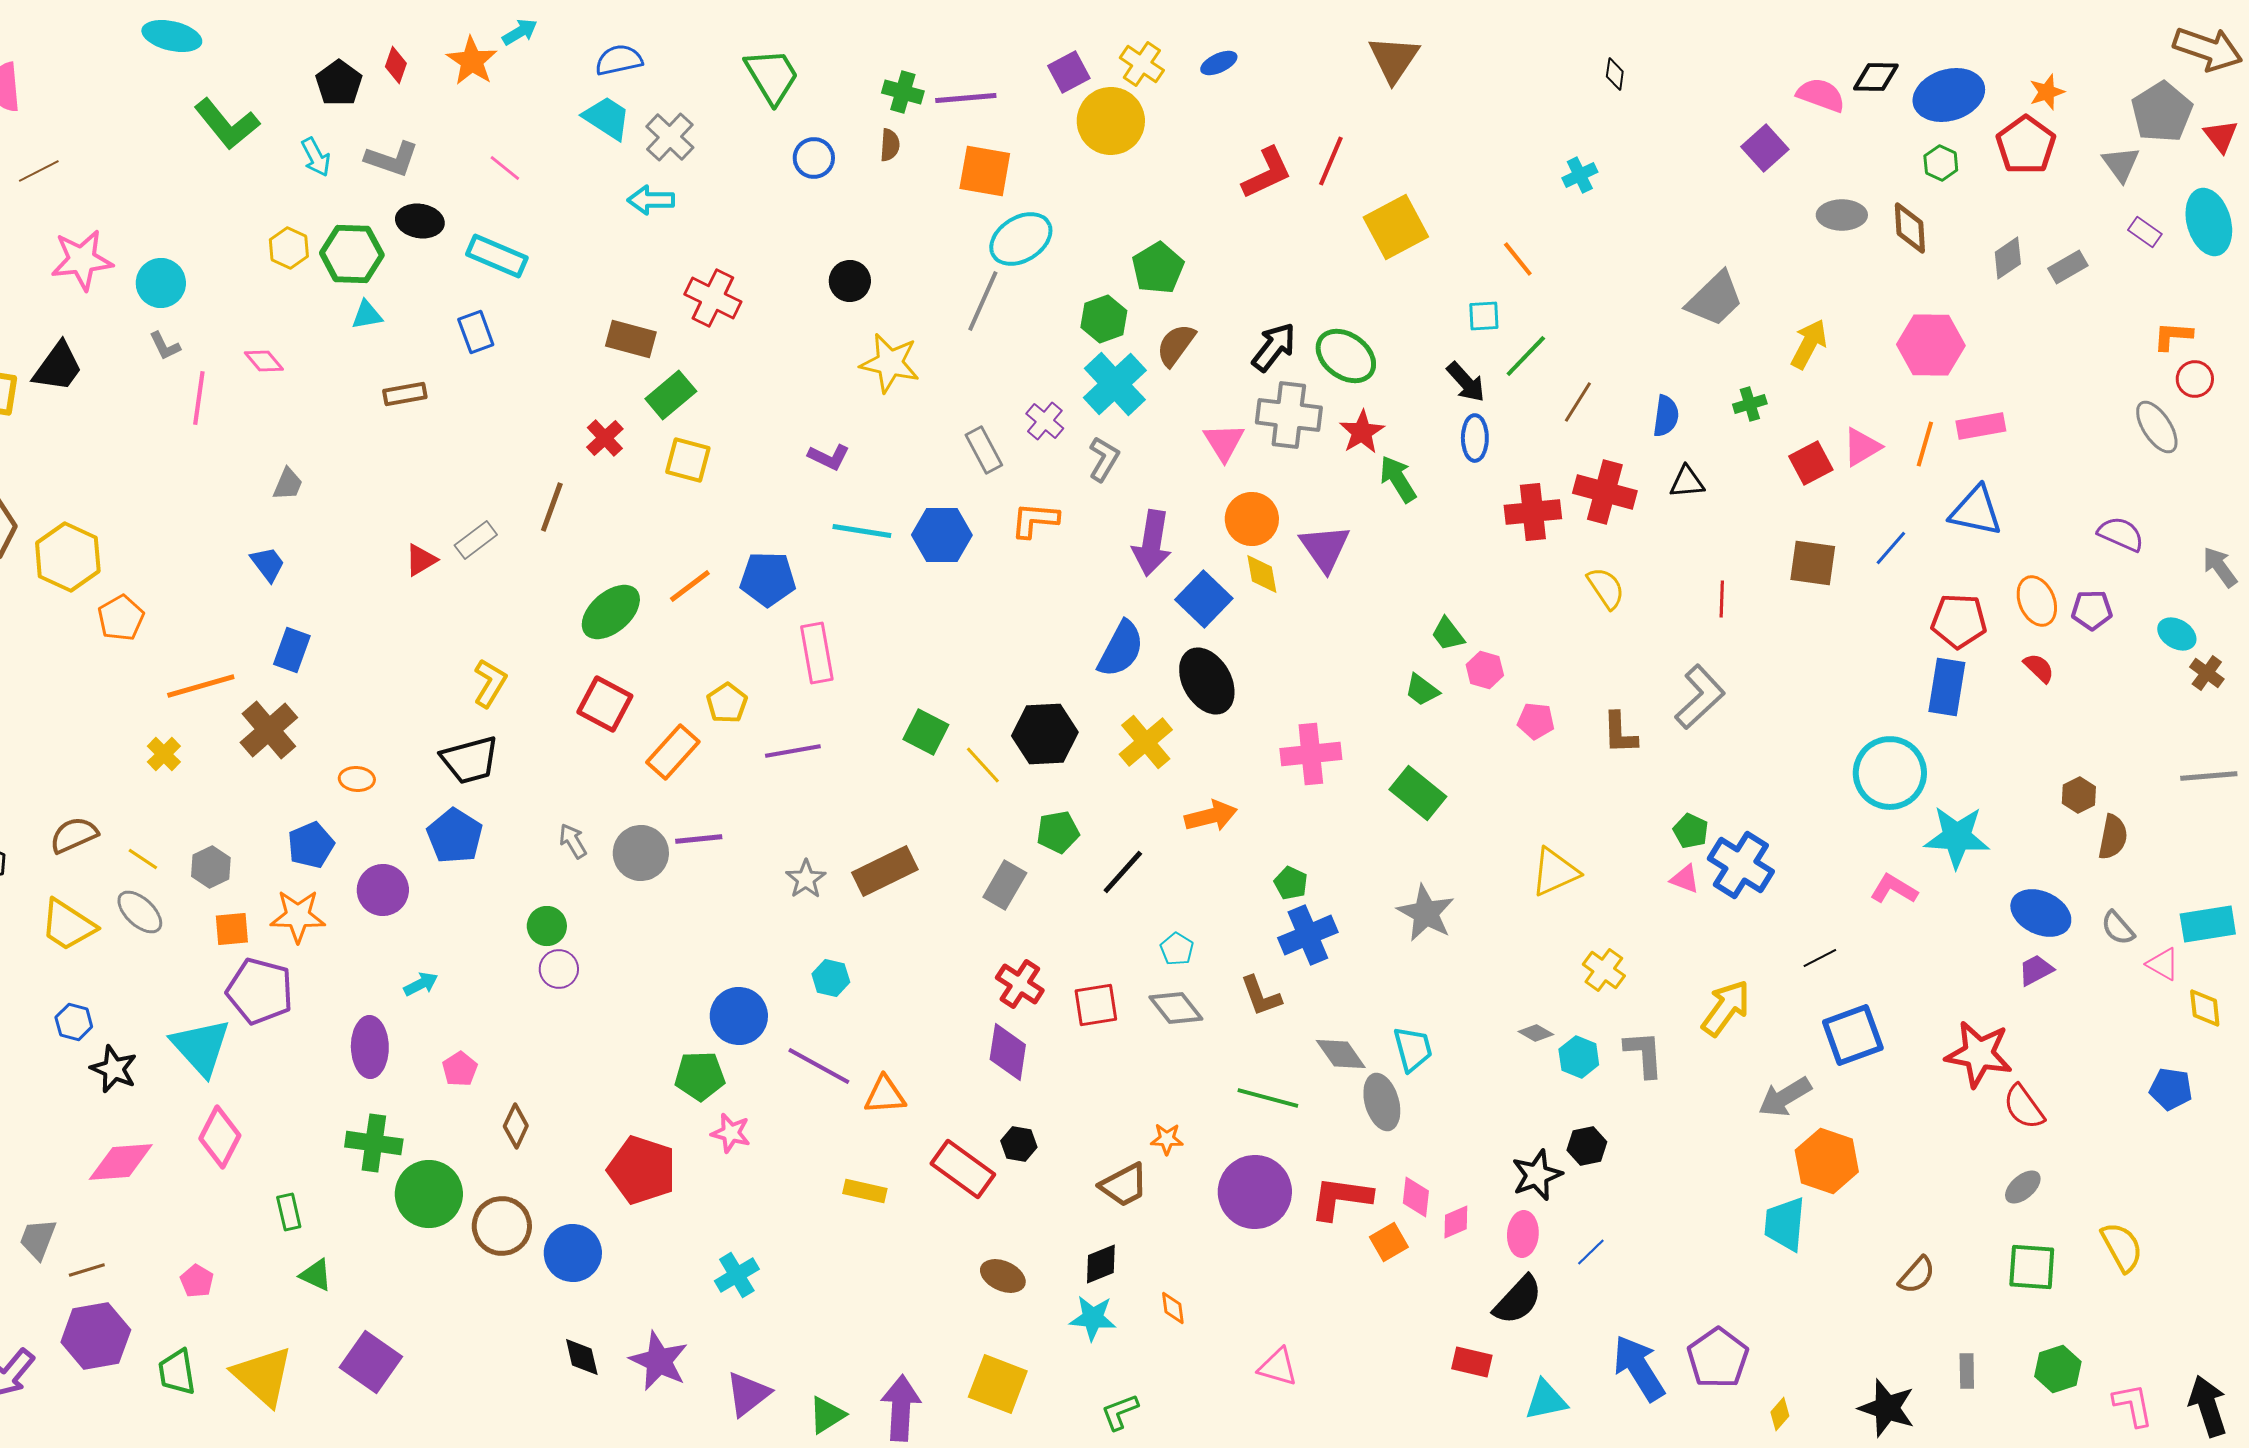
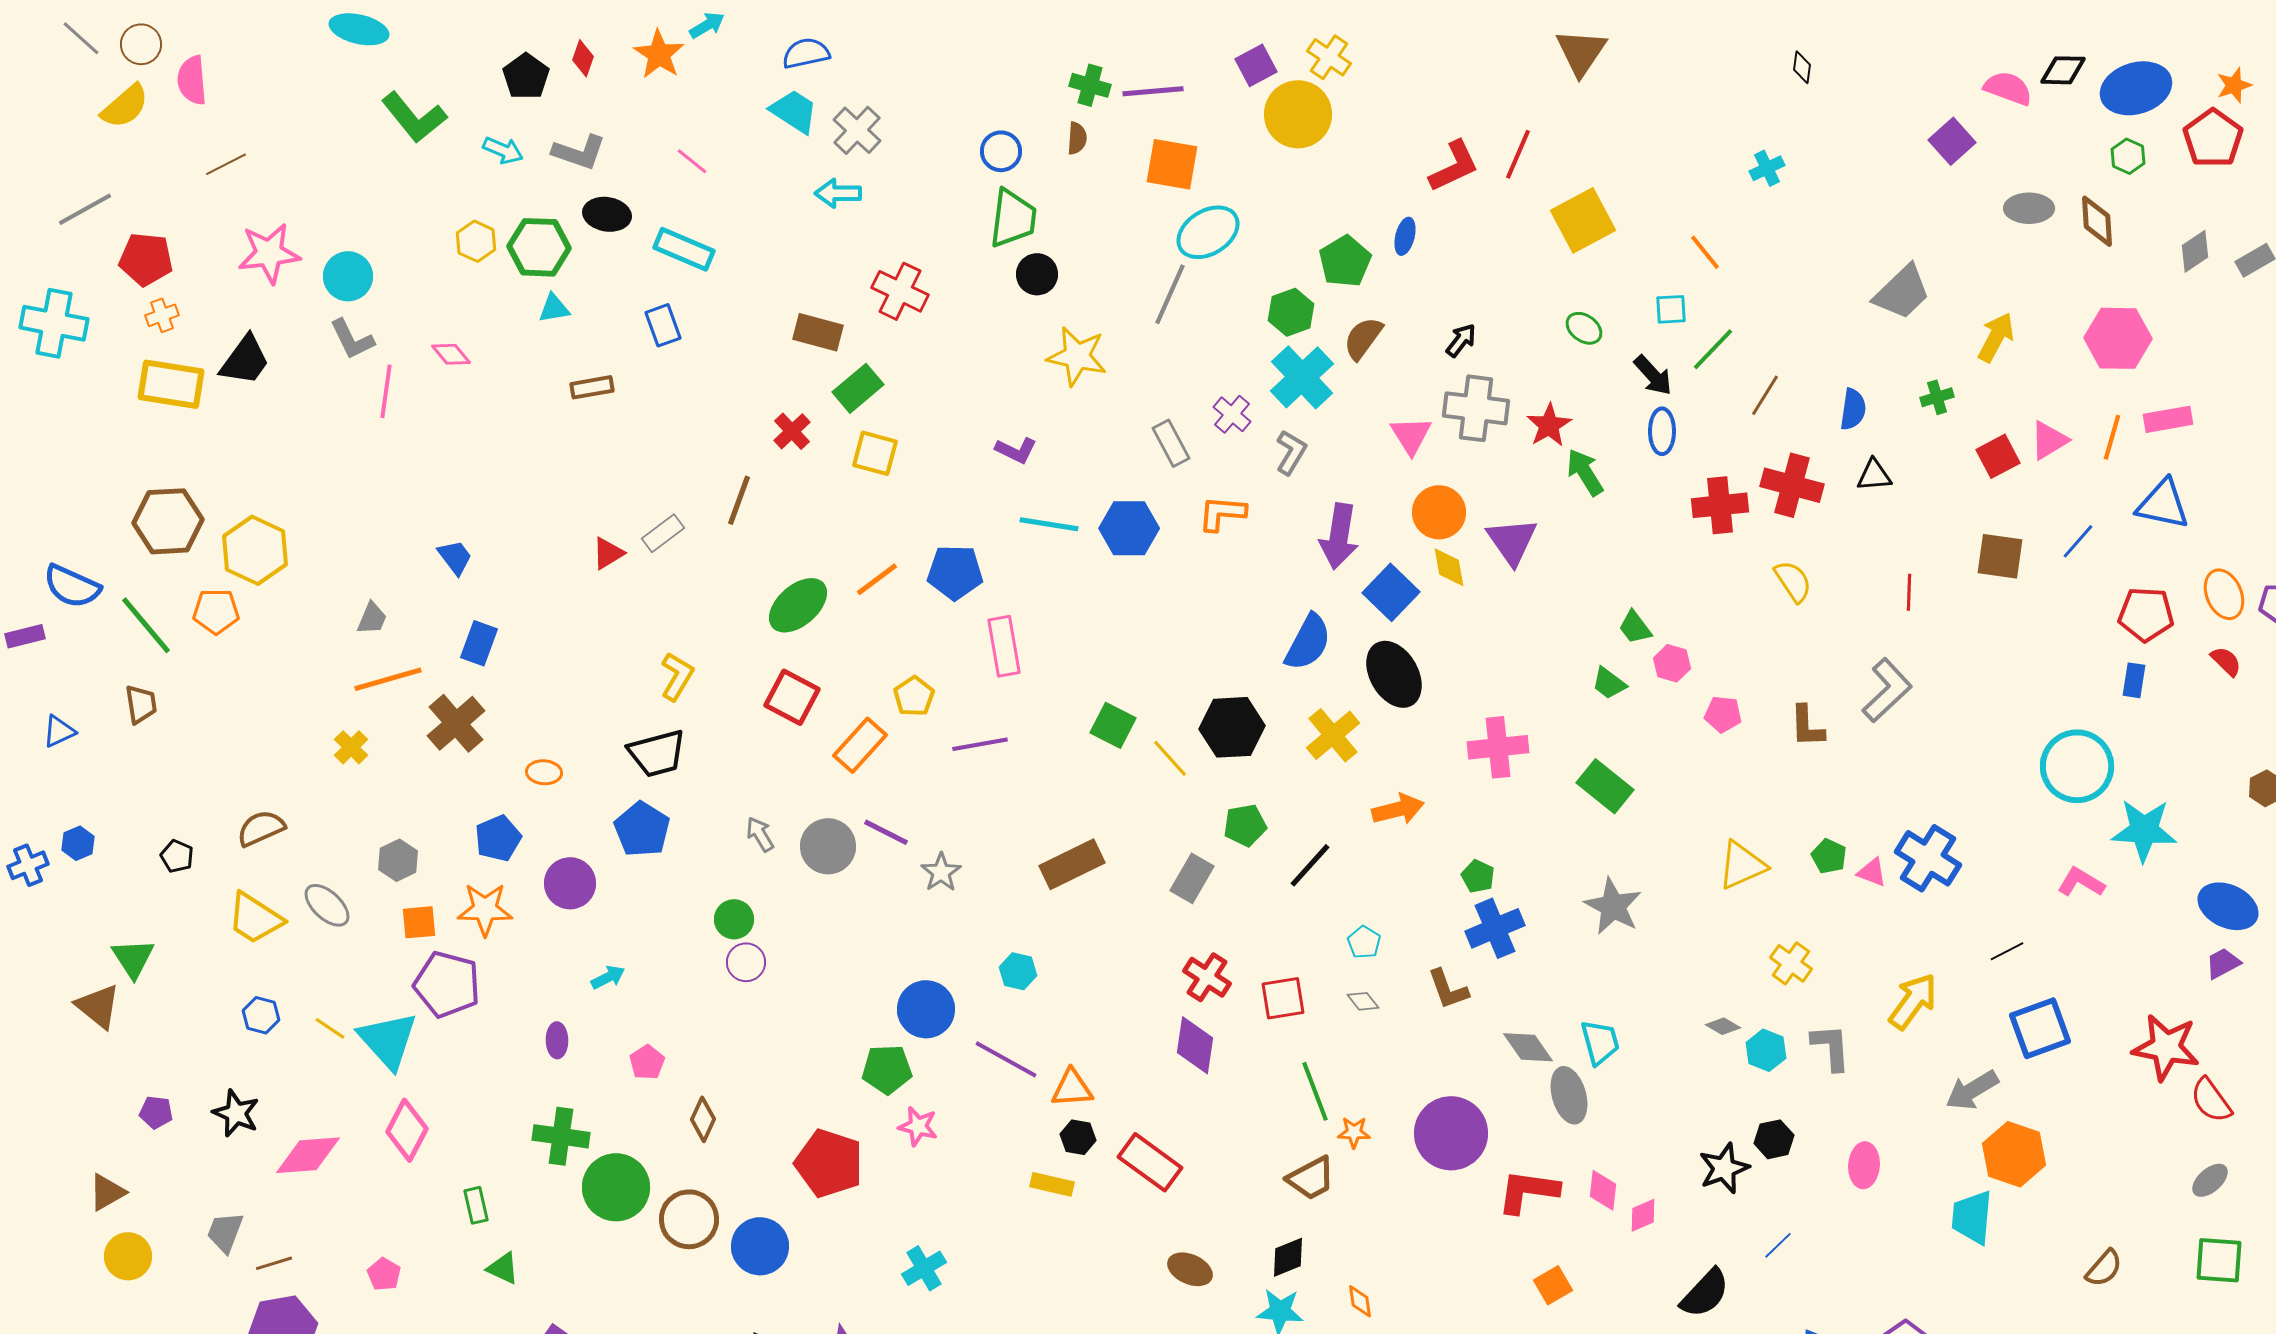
blue ellipse: (1219, 63) -> (1405, 236), moved, turned -51
green trapezoid: (772, 76) -> (1013, 218), moved, turned 38
cyan arrow: (316, 157) -> (503, 150), turned -39
gray L-shape: (165, 346) -> (352, 339), size x1.4
black arrow: (1274, 347) -> (1461, 340), size x0.7
green ellipse: (1346, 356) -> (1584, 328), moved, size x0.6
gray trapezoid: (288, 484) -> (372, 618), moved
orange pentagon: (121, 618) -> (216, 611), moved, turned 30
blue rectangle: (1947, 687) -> (2134, 680), size x0.6
green pentagon: (1691, 831) -> (1829, 856), moved
purple line: (699, 839) -> (886, 832), turned 33
yellow line: (143, 859) -> (330, 1028), moved
gray star: (806, 879) -> (941, 872), moved
gray diamond: (1176, 1008) -> (1363, 1001), size x0.6
purple ellipse: (370, 1047) -> (557, 1040), size x0.6
black star: (114, 1069) -> (236, 1113), moved
green line: (1268, 1098) -> (1315, 1091), moved, turned 54
black hexagon: (1019, 1144) -> (1078, 1137), moved
purple circle: (1255, 1192) -> (1451, 1133), moved
pink ellipse: (1523, 1234) -> (1864, 1165), moved
orange square: (1389, 1242) -> (1553, 1285), moved

